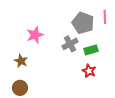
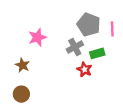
pink line: (105, 17) -> (112, 29), moved
red star: (89, 71) -> (84, 69), moved

